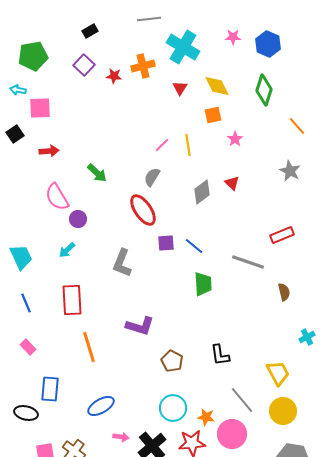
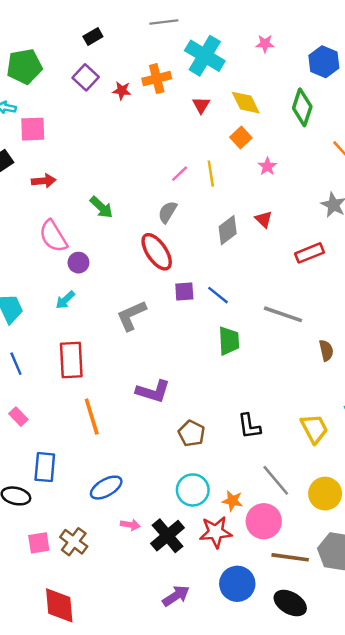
blue hexagon: (268, 44) -> (324, 62), moved
orange square: (213, 115) -> (241, 137), turned -30
red rectangle: (282, 235) -> (309, 253), moved
gray L-shape: (122, 263) -> (131, 316), turned 44
yellow trapezoid: (278, 373) -> (314, 429), moved

